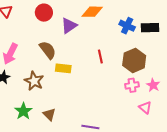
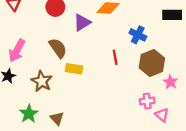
blue cross: (127, 26) -> (138, 35), moved
black rectangle: (150, 28) -> (172, 15), moved
pink cross: (132, 85) -> (147, 101), moved
pink star: (153, 85) -> (170, 82), moved

